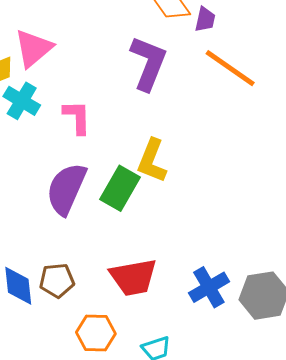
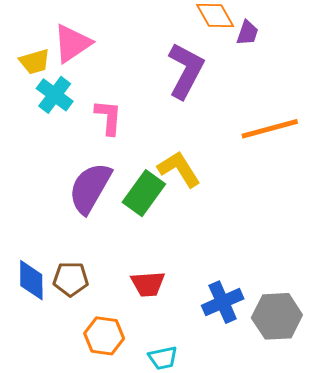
orange line: (230, 68) -> (270, 129), moved, turned -56
yellow L-shape: (152, 161) -> (179, 169), turned 120
red trapezoid: (133, 277) -> (148, 284), size x0.7

